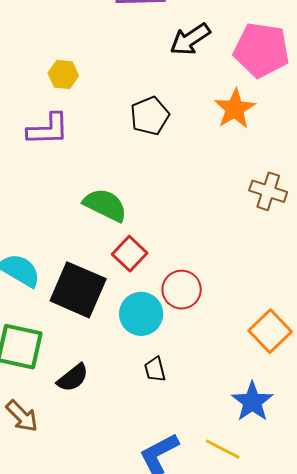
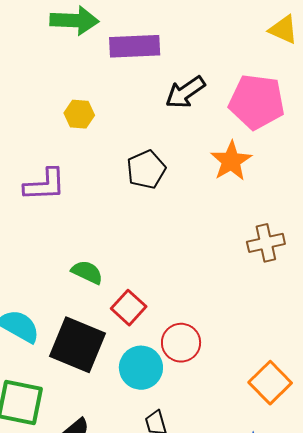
yellow hexagon: (63, 74) -> (79, 114), moved
brown cross: (268, 191) -> (266, 243), turned -30
green semicircle: (105, 205) -> (87, 272), moved, size x0.7

